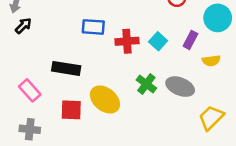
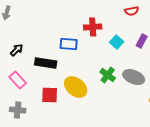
black arrow: (23, 26) -> (17, 50), moved
blue rectangle: (93, 27) -> (69, 44), moved
red cross: (127, 41) -> (93, 27), moved

